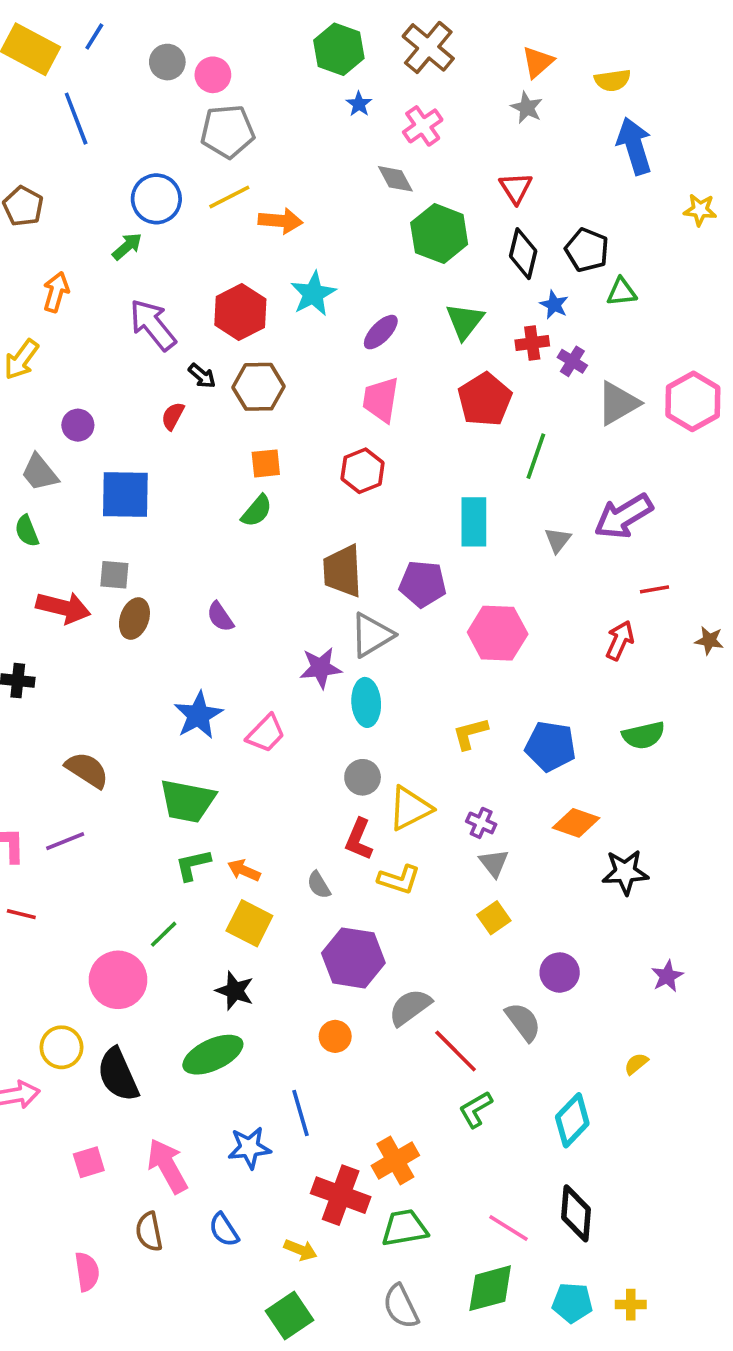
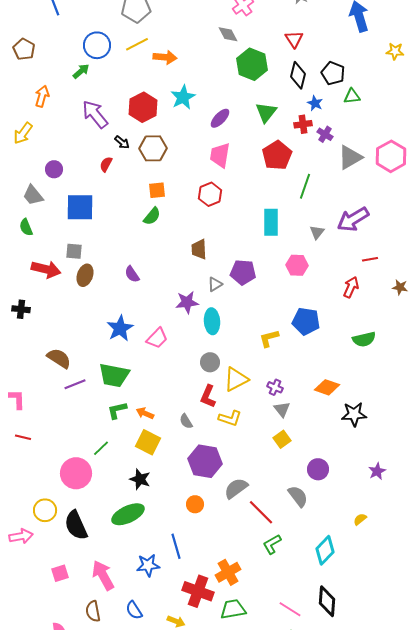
brown trapezoid: (342, 571) -> (199, 249), size x0.7
purple pentagon: (423, 584) -> (243, 272), moved
pink hexagon: (498, 633) -> (297, 265), moved, size x0.7
gray triangle: (372, 635) -> (215, 284), size x0.6
blue pentagon: (550, 746) -> (306, 321), moved
purple line: (65, 841) -> (75, 384), moved

